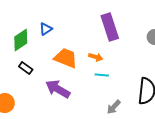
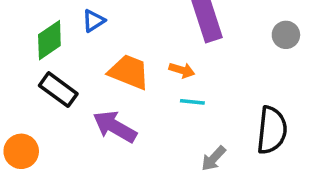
black rectangle: (26, 68) -> (58, 90), size x1.5

